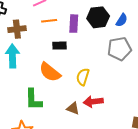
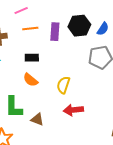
black rectangle: (59, 46) -> (32, 58), moved
orange semicircle: (50, 72) -> (30, 80), size x0.7
brown triangle: (73, 108) -> (37, 119), moved

